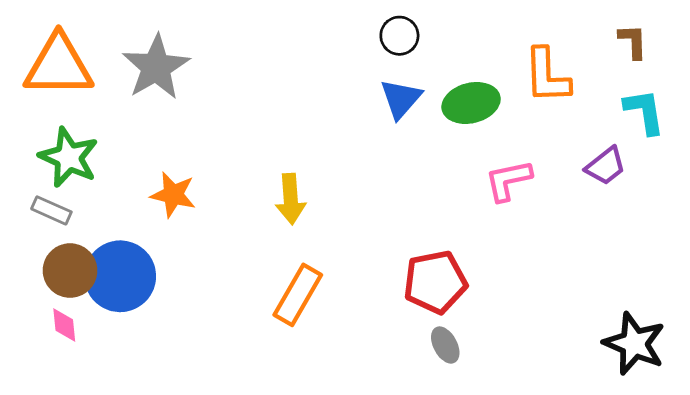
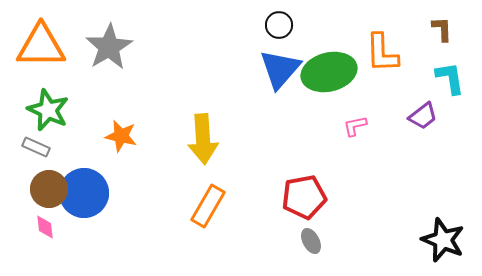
blue triangle: (401, 99) -> (280, 69), size x1.4
green ellipse: (471, 103) -> (329, 72), size x1.4
pink L-shape: (508, 180) -> (355, 126), size x0.7
yellow arrow: (291, 199) -> (203, 139), size x1.4

